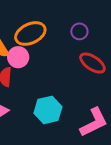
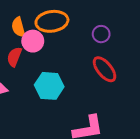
cyan hexagon: (48, 110) -> (49, 86), moved

